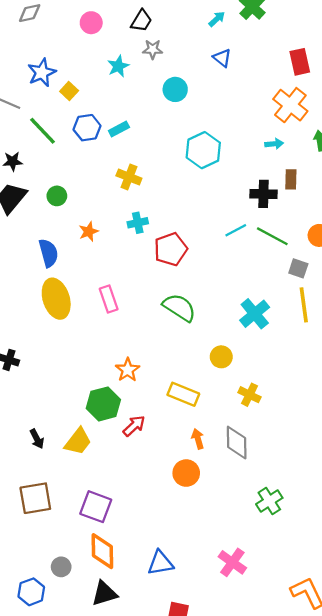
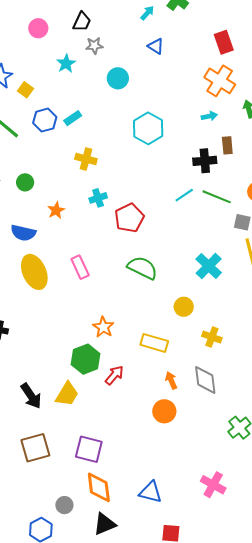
blue semicircle: (48, 253) -> (23, 233), turned 125
black arrow: (37, 439) -> (31, 396), size x1.5
blue triangle: (160, 563) -> (151, 492), turned 30

